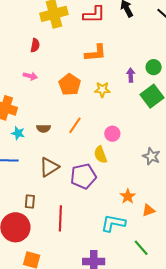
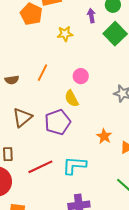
orange pentagon: (70, 85) -> (31, 14), moved
red line: (60, 218) -> (40, 167), turned 70
cyan L-shape: (113, 223) -> (74, 165), moved

